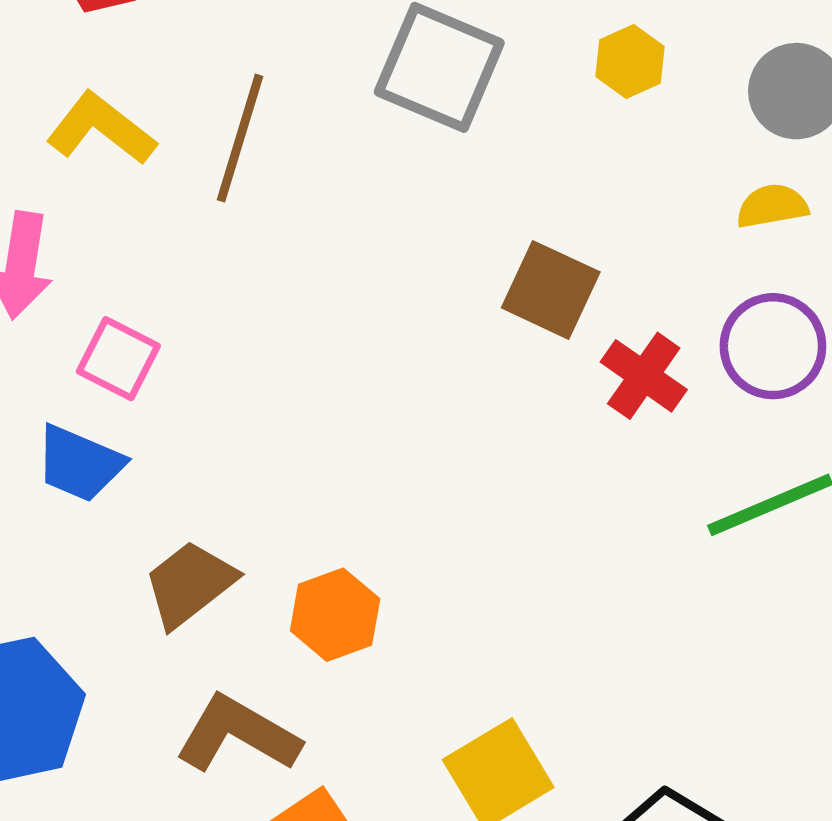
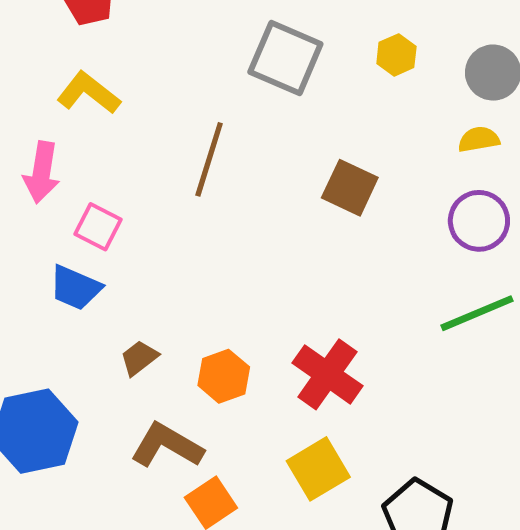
brown line: (240, 138) -> (209, 159), moved
red cross: (644, 376) -> (327, 374), moved, size x1.4
brown trapezoid: (190, 584) -> (139, 358), size x0.7

